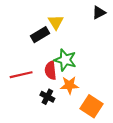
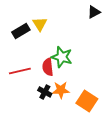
yellow triangle: (56, 22) -> (40, 24), moved
black rectangle: (40, 35) -> (21, 31), moved
orange star: (69, 85) -> (61, 90), moved

